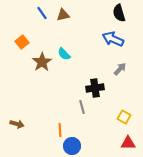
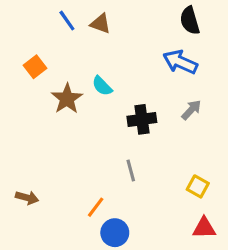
brown triangle: (63, 15) -> (100, 24), turned 32
black cross: (95, 88) -> (142, 119), moved
orange line: (60, 130) -> (96, 207), turned 40

